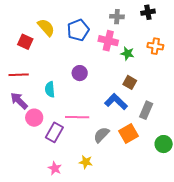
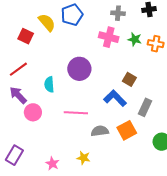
blue pentagon: (78, 30) -> (72, 15), moved
green star: (127, 53) -> (135, 39), moved
purple circle: (80, 73) -> (79, 69), size x1.5
red line: (19, 75) -> (18, 69), turned -36
purple rectangle: (54, 132) -> (14, 155), moved
gray semicircle: (101, 135) -> (100, 131), turned 36

